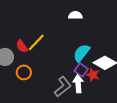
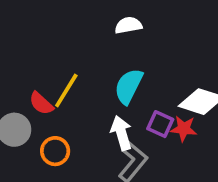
cyan semicircle: (82, 53) -> (129, 86), moved
white arrow: (78, 84) -> (121, 133), moved

